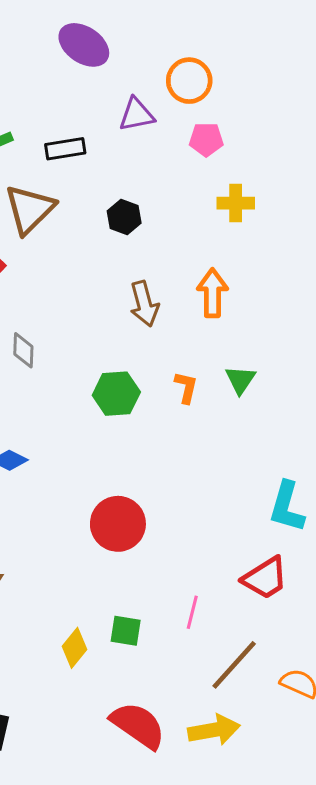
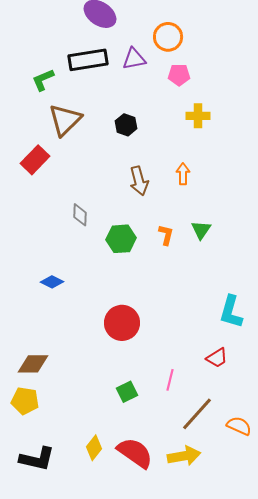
black rectangle: (65, 149) -> (88, 60), moved, size x1.5
orange arrow: (212, 293) -> (183, 174), size x0.7
gray diamond: (23, 350) -> (80, 215), moved
red trapezoid: (265, 578) -> (217, 358), size x0.7
green square: (126, 631) -> (127, 392), turned -35
yellow diamond: (75, 648) -> (94, 448), moved

